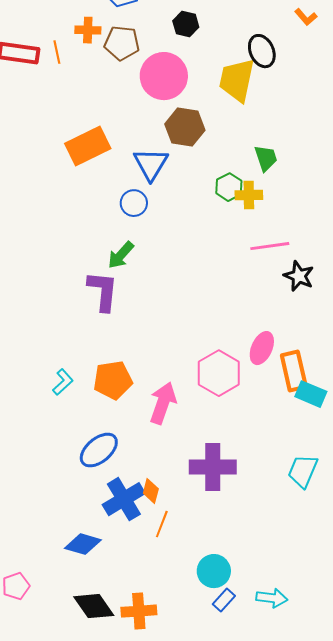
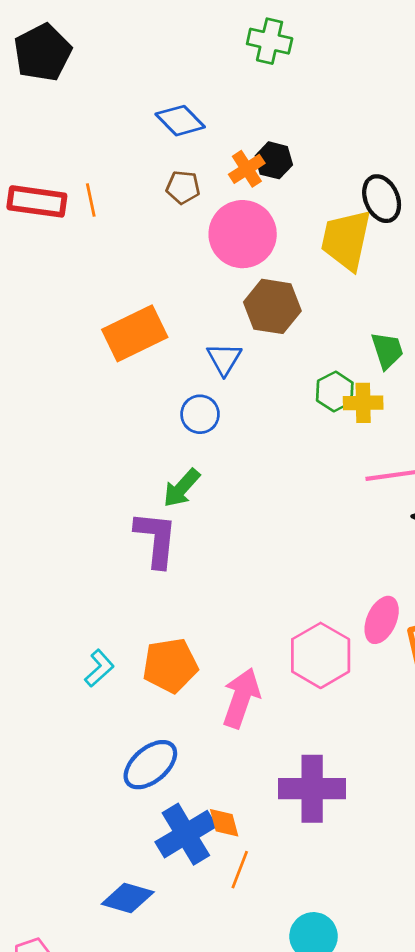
orange cross: (88, 30) -> (247, 169), moved, turned -35
brown pentagon: (122, 43) -> (183, 187), size x0.7
blue triangle: (151, 164) -> (224, 359), size x0.7
orange diamond: (151, 491) -> (224, 823), turned -30

